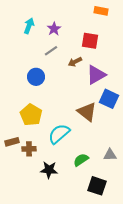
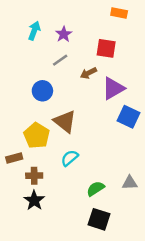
brown triangle: (87, 112) -> (65, 121), moved
cyan semicircle: (59, 134) -> (70, 158), size x0.7
brown rectangle: (12, 142) -> (14, 158), moved
black star: (49, 170) -> (34, 200), moved, turned 30
black square: (97, 186) -> (99, 219), moved

